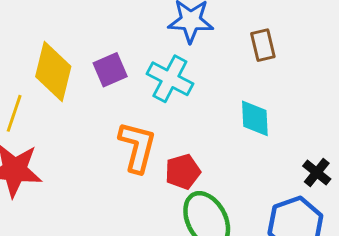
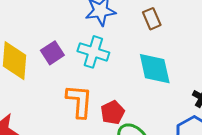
cyan diamond: (255, 118) -> (155, 69), size x1.4

